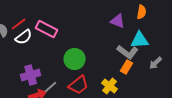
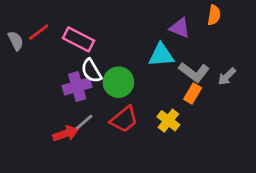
white semicircle: (24, 37) -> (91, 71), moved, turned 96
cyan triangle: (140, 40) -> (161, 55), moved
gray arrow: (156, 63) -> (227, 76), moved
purple cross: (31, 75) -> (77, 86), moved

